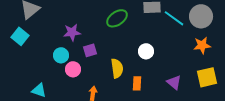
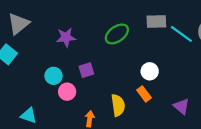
purple star: (72, 32) -> (66, 37), moved
yellow semicircle: (117, 68) -> (118, 105), moved
orange rectangle: (137, 83) -> (144, 94), moved, turned -40

